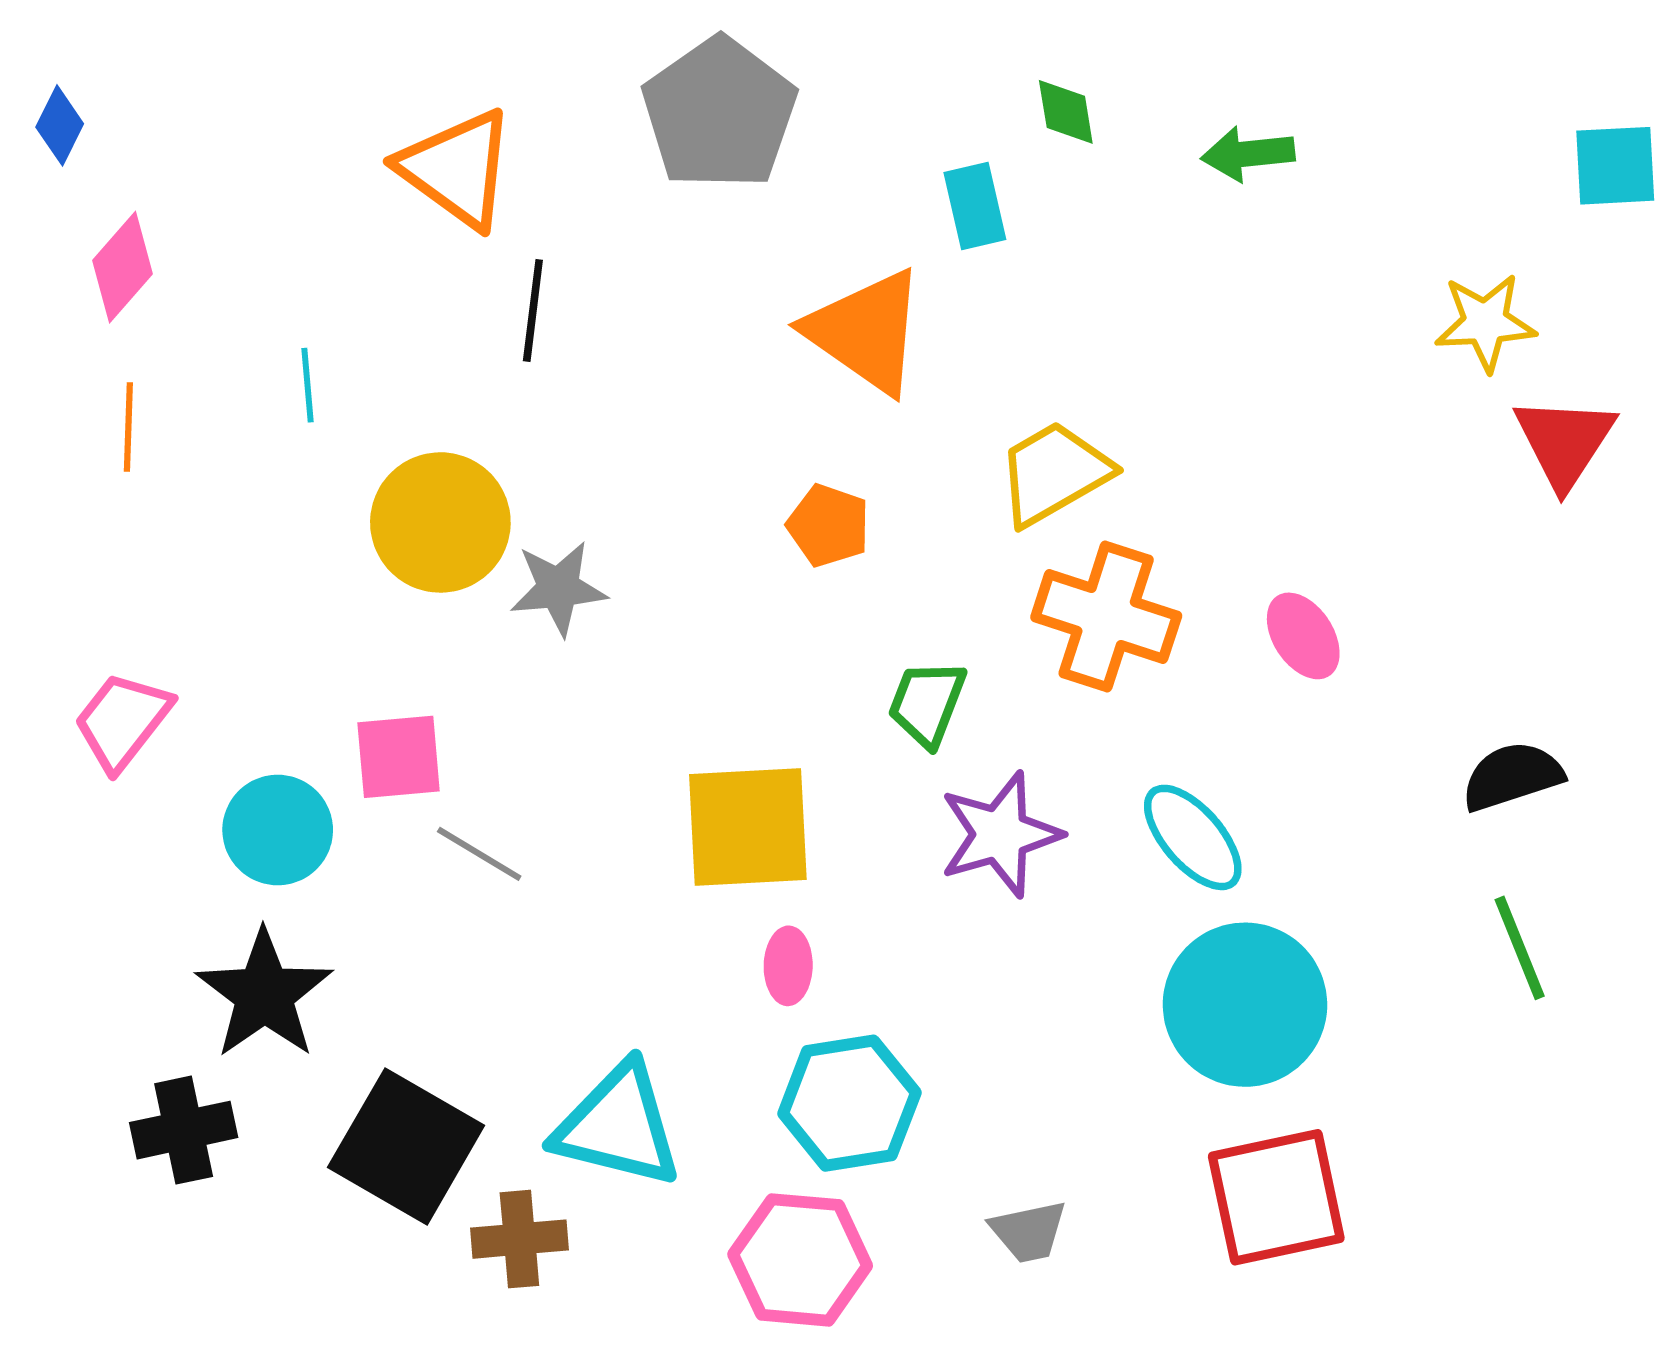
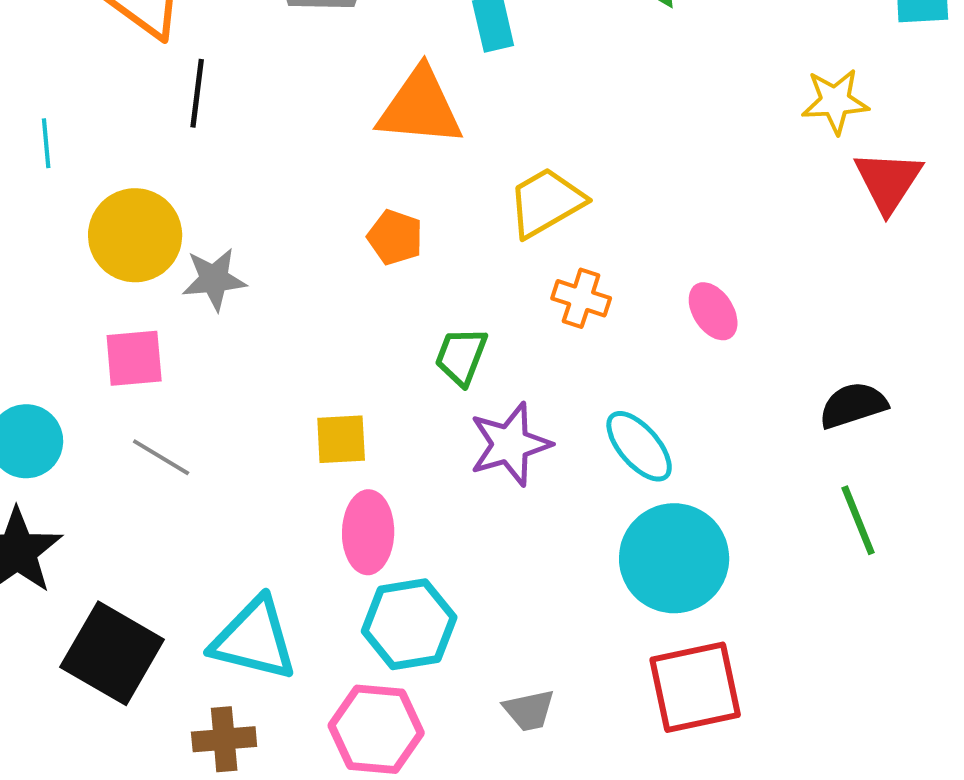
orange triangle: (866, 331) -> (420, 107), turned -30
orange cross: (1106, 617) -> (581, 298), size x0.6
pink square: (399, 757) -> (134, 358), moved
yellow square: (748, 827) -> (341, 439), size x0.6
pink ellipse: (788, 966) -> (368, 532), size x1.6
brown cross: (519, 1239) -> (224, 739), moved

